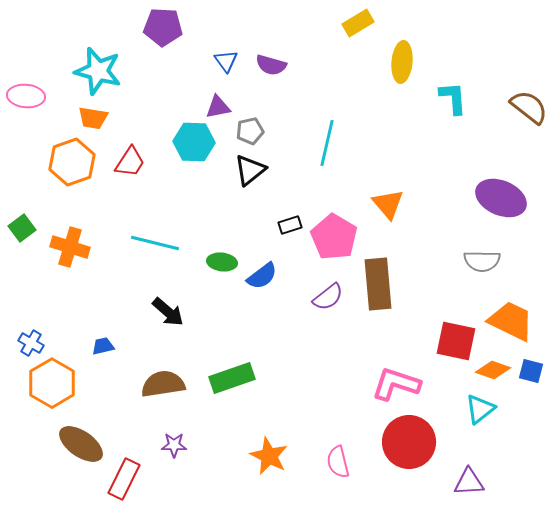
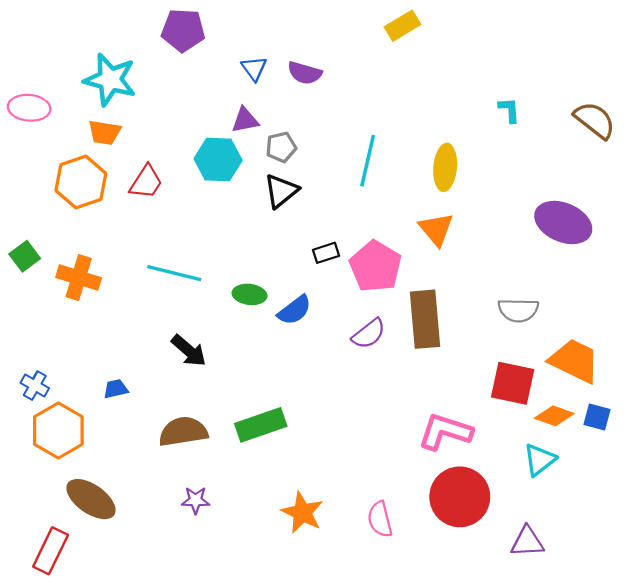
yellow ellipse: (402, 62) -> (445, 167), moved
cyan L-shape: (453, 98) -> (509, 110), size x0.7
gray semicircle: (482, 261) -> (518, 310), moved
red rectangle: (124, 479) -> (51, 551), moved

